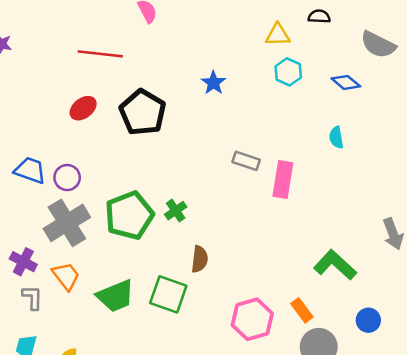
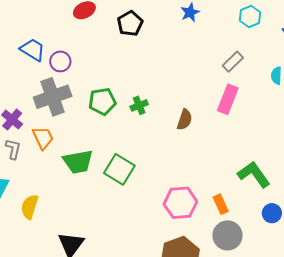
black pentagon: (143, 112) -> (130, 23), size x0.7
gray rectangle: (246, 161) -> (233, 62), moved, turned -75
green pentagon: (129, 215) -> (102, 101), size x0.7
brown semicircle: (200, 259) -> (185, 120), moved
blue circle: (368, 320) -> (272, 213), moved

